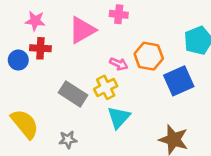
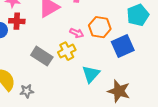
cyan triangle: (119, 117) -> (91, 74), moved
gray star: (68, 140) -> (27, 91), moved

